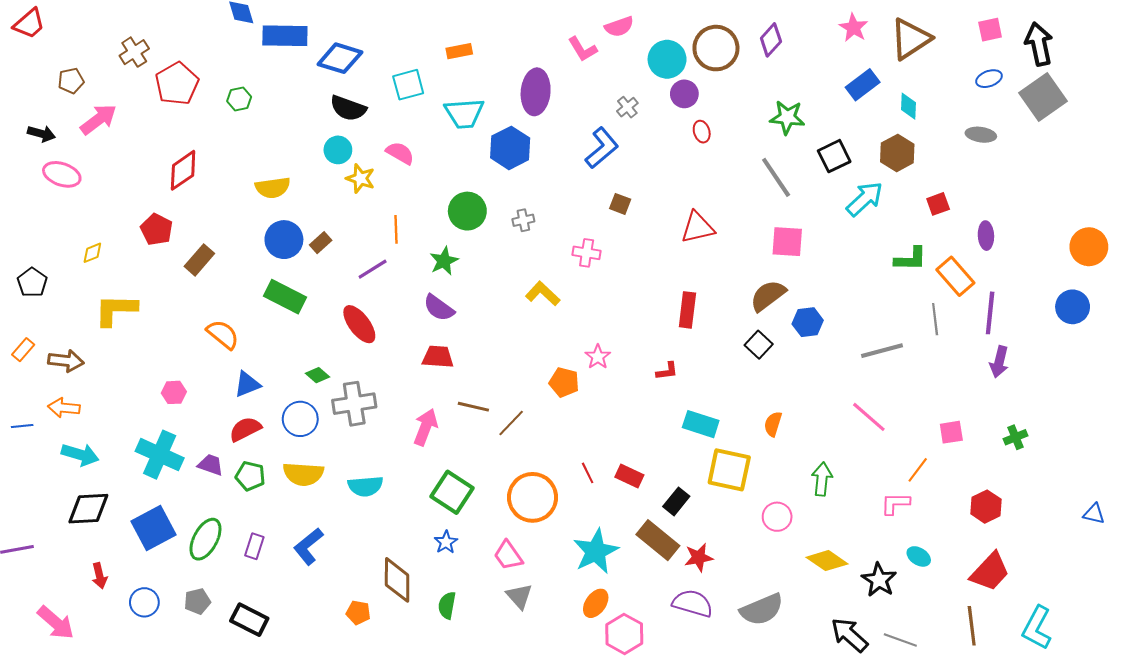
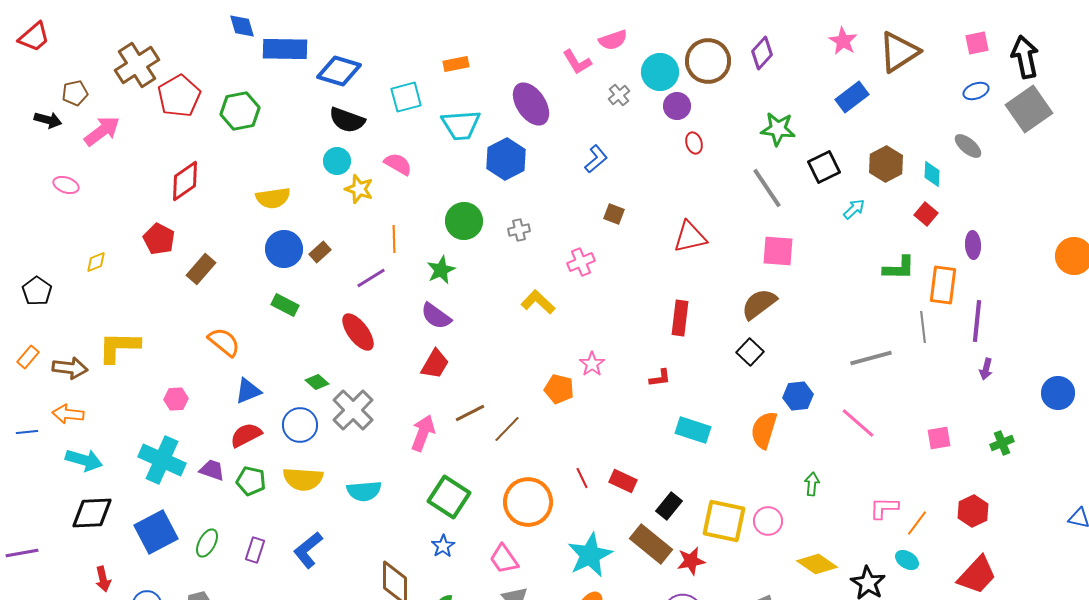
brown cross: (134, 52) -> (137, 65), size x1.5
purple ellipse: (536, 92) -> (531, 104), turned -39
green hexagon: (239, 99) -> (240, 111), size x1.6
cyan diamond: (909, 106) -> (932, 174), moved
gray cross: (627, 107) -> (619, 95), moved
black arrow: (41, 134) -> (48, 120), moved
gray ellipse: (981, 135) -> (968, 146), turned 32
blue L-shape: (602, 148) -> (596, 159), size x0.7
pink ellipse: (62, 174) -> (66, 185), size x0.7
cyan arrow: (865, 199) -> (854, 209), size x0.6
red square: (938, 204) -> (926, 214), turned -30
pink cross: (587, 253) -> (581, 262), turned -32
orange rectangle: (955, 276) -> (943, 285), turned 48
green rectangle: (285, 297) -> (285, 305), size x0.7
blue circle: (1073, 307) -> (1058, 393), moved
yellow L-shape: (116, 310) -> (119, 347), moved
blue hexagon: (808, 322) -> (798, 396), moved
red trapezoid: (438, 357) -> (435, 364), turned 116
purple arrow: (999, 362) -> (986, 369), size x0.7
gray cross: (354, 404) -> (353, 410), turned -36
brown line: (473, 407) -> (470, 413), turned -40
orange semicircle: (773, 424) -> (764, 430), size x1.5
yellow square: (729, 470) -> (724, 521), moved
orange line: (918, 470) -> (917, 523), moved
green arrow: (822, 479) -> (812, 484), size x0.7
green ellipse: (205, 539) -> (207, 543), size x0.7

